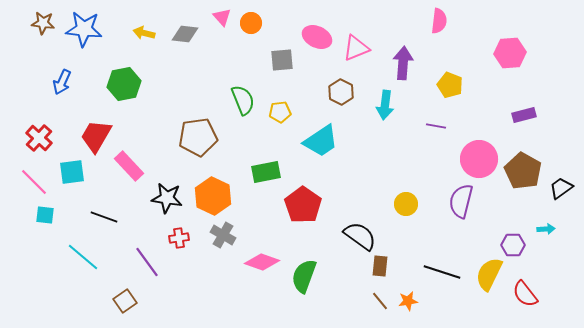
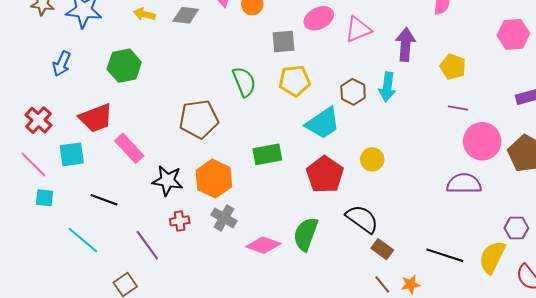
pink ellipse: (317, 37) -> (319, 18), turned -52
brown hexagon: (341, 92) -> (353, 92), moved
yellow pentagon: (280, 112) -> (295, 81), moved, size x1.4
purple line: (436, 126) -> (458, 108), moved
red trapezoid: (96, 136) -> (96, 118), turned -141
purple semicircle: (461, 201) -> (464, 184), turned 76
yellow circle: (406, 204) -> (372, 159), moved
red pentagon: (303, 205) -> (325, 175), moved
brown rectangle: (380, 266) -> (382, 249), turned -60
green semicircle: (304, 276) -> (306, 234), moved

